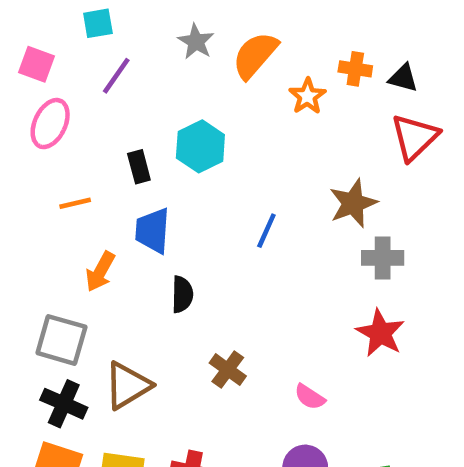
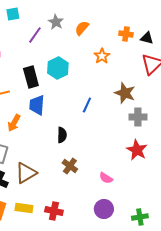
orange semicircle: (255, 55) -> (82, 28), size x0.7
purple line: (116, 76) -> (35, 35), moved
orange star: (307, 96) -> (102, 56), moved
black rectangle: (139, 167) -> (31, 77), size x1.5
brown star: (353, 203) -> (125, 93), turned -30
black semicircle: (182, 294) -> (62, 135), moved

